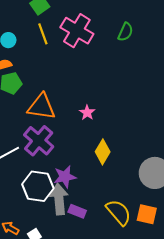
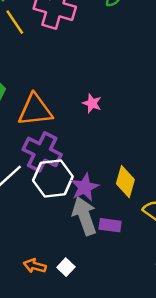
yellow diamond: (103, 152) -> (125, 182), moved
white hexagon: (38, 186) -> (53, 178), moved

